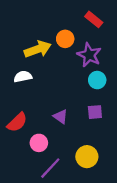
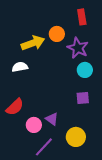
red rectangle: (94, 19) -> (82, 17), turned 42
purple triangle: (61, 117) -> (52, 119), moved

